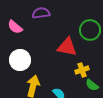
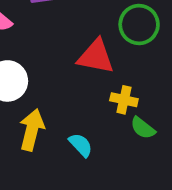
yellow cross: (82, 70) -> (124, 100), turned 32

